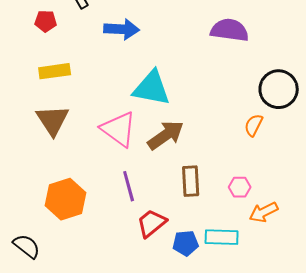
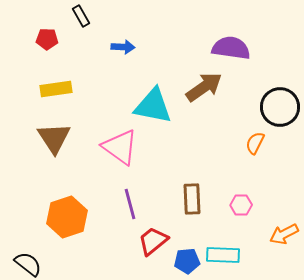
blue arrow: (122, 29) -> (123, 47), size x0.7
brown arrow: (166, 135) -> (204, 87), moved
orange arrow: (264, 212) -> (284, 234), moved

